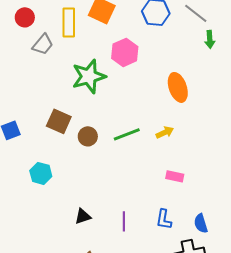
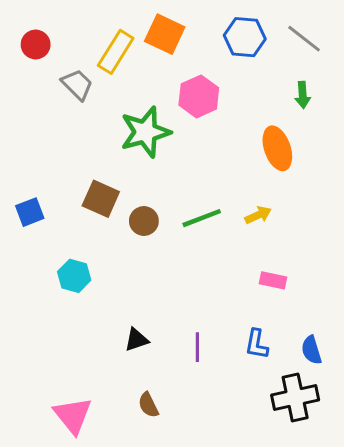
red circle: (25, 17) -> (36, 44), moved
yellow rectangle: (69, 22) -> (116, 52), turned 32
green arrow: (210, 39) -> (303, 95), moved
gray trapezoid: (43, 44) -> (77, 85), turned -85

